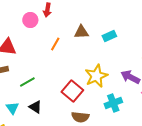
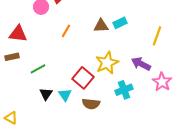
brown triangle: (81, 32) -> (101, 26), moved
black triangle: (35, 107) -> (46, 94), turned 32
cyan triangle: (12, 108) -> (65, 95), moved

